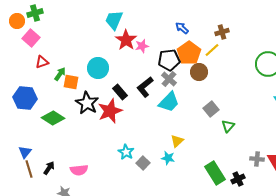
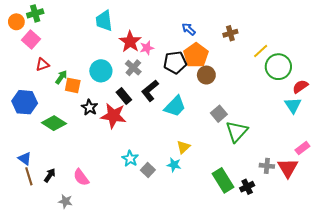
cyan trapezoid: (114, 20) -> (104, 21), moved, turned -30
yellow line: (212, 50) -> (261, 51), moved
gray cross: (169, 79) -> (133, 68), moved
black star: (87, 103) -> (89, 107), size x0.7
red star: (110, 111) -> (113, 116), turned 30
green triangle: (228, 126) -> (237, 131), size x1.6
blue triangle: (25, 152) -> (25, 159), turned -32
pink semicircle: (79, 170) -> (81, 177), turned 60

